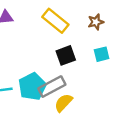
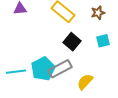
black square: (66, 55) -> (72, 42), turned -30
yellow semicircle: (63, 103) -> (85, 82), moved

